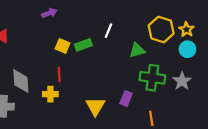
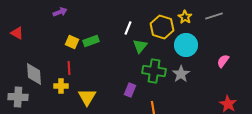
yellow star: (186, 29) -> (185, 17), moved
white line: (109, 31) -> (128, 28), moved
cyan circle: (187, 49) -> (186, 45), size x1.5
green triangle: (137, 50) -> (140, 46), turned -35
yellow triangle: (95, 106) -> (87, 97), moved

